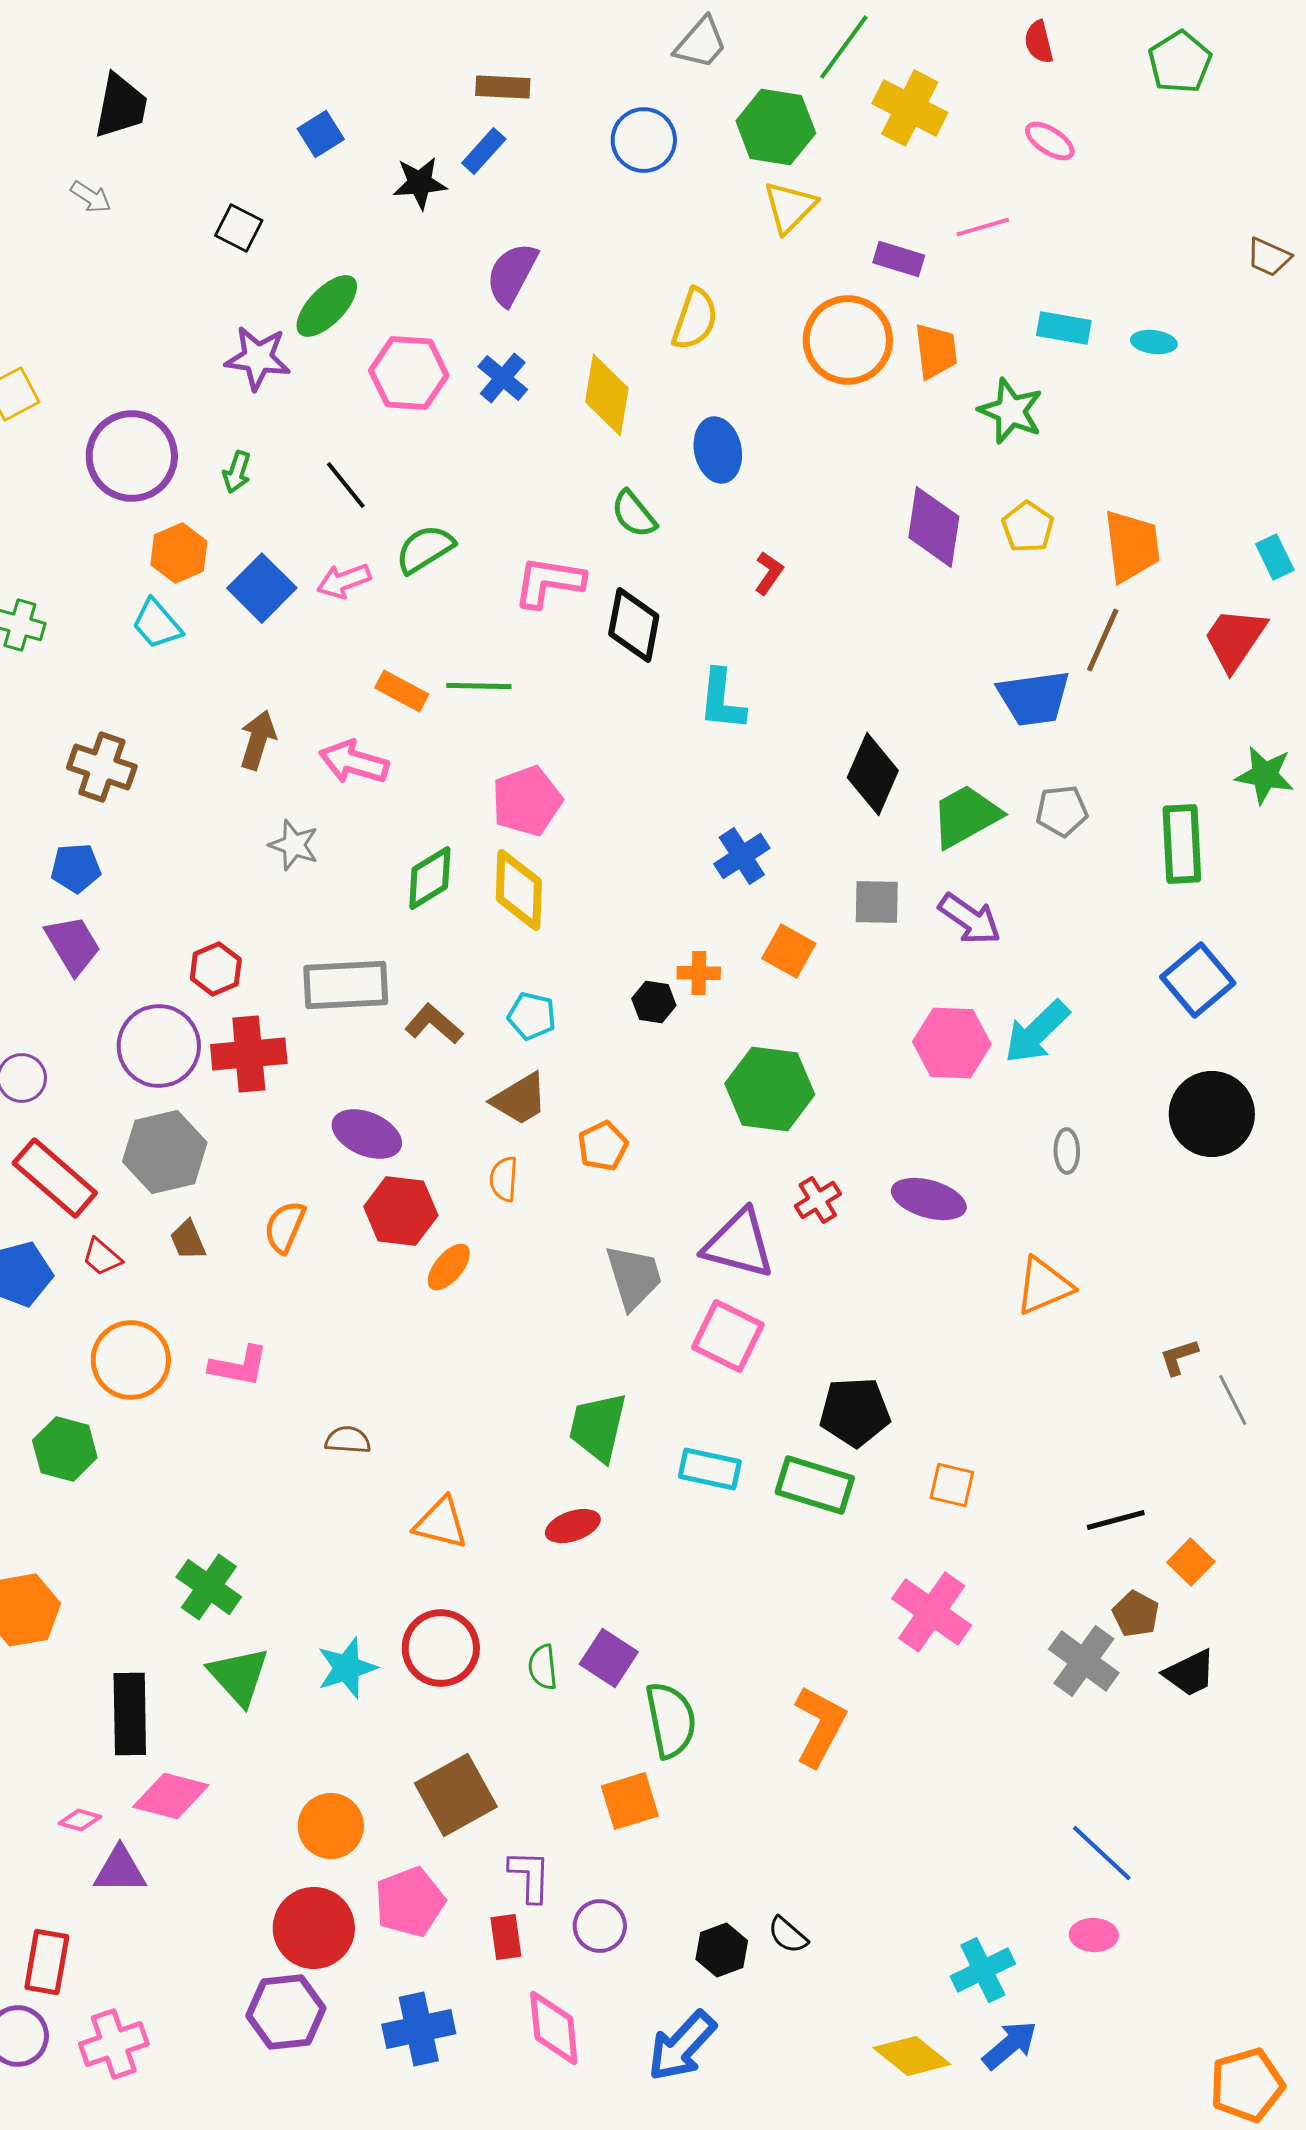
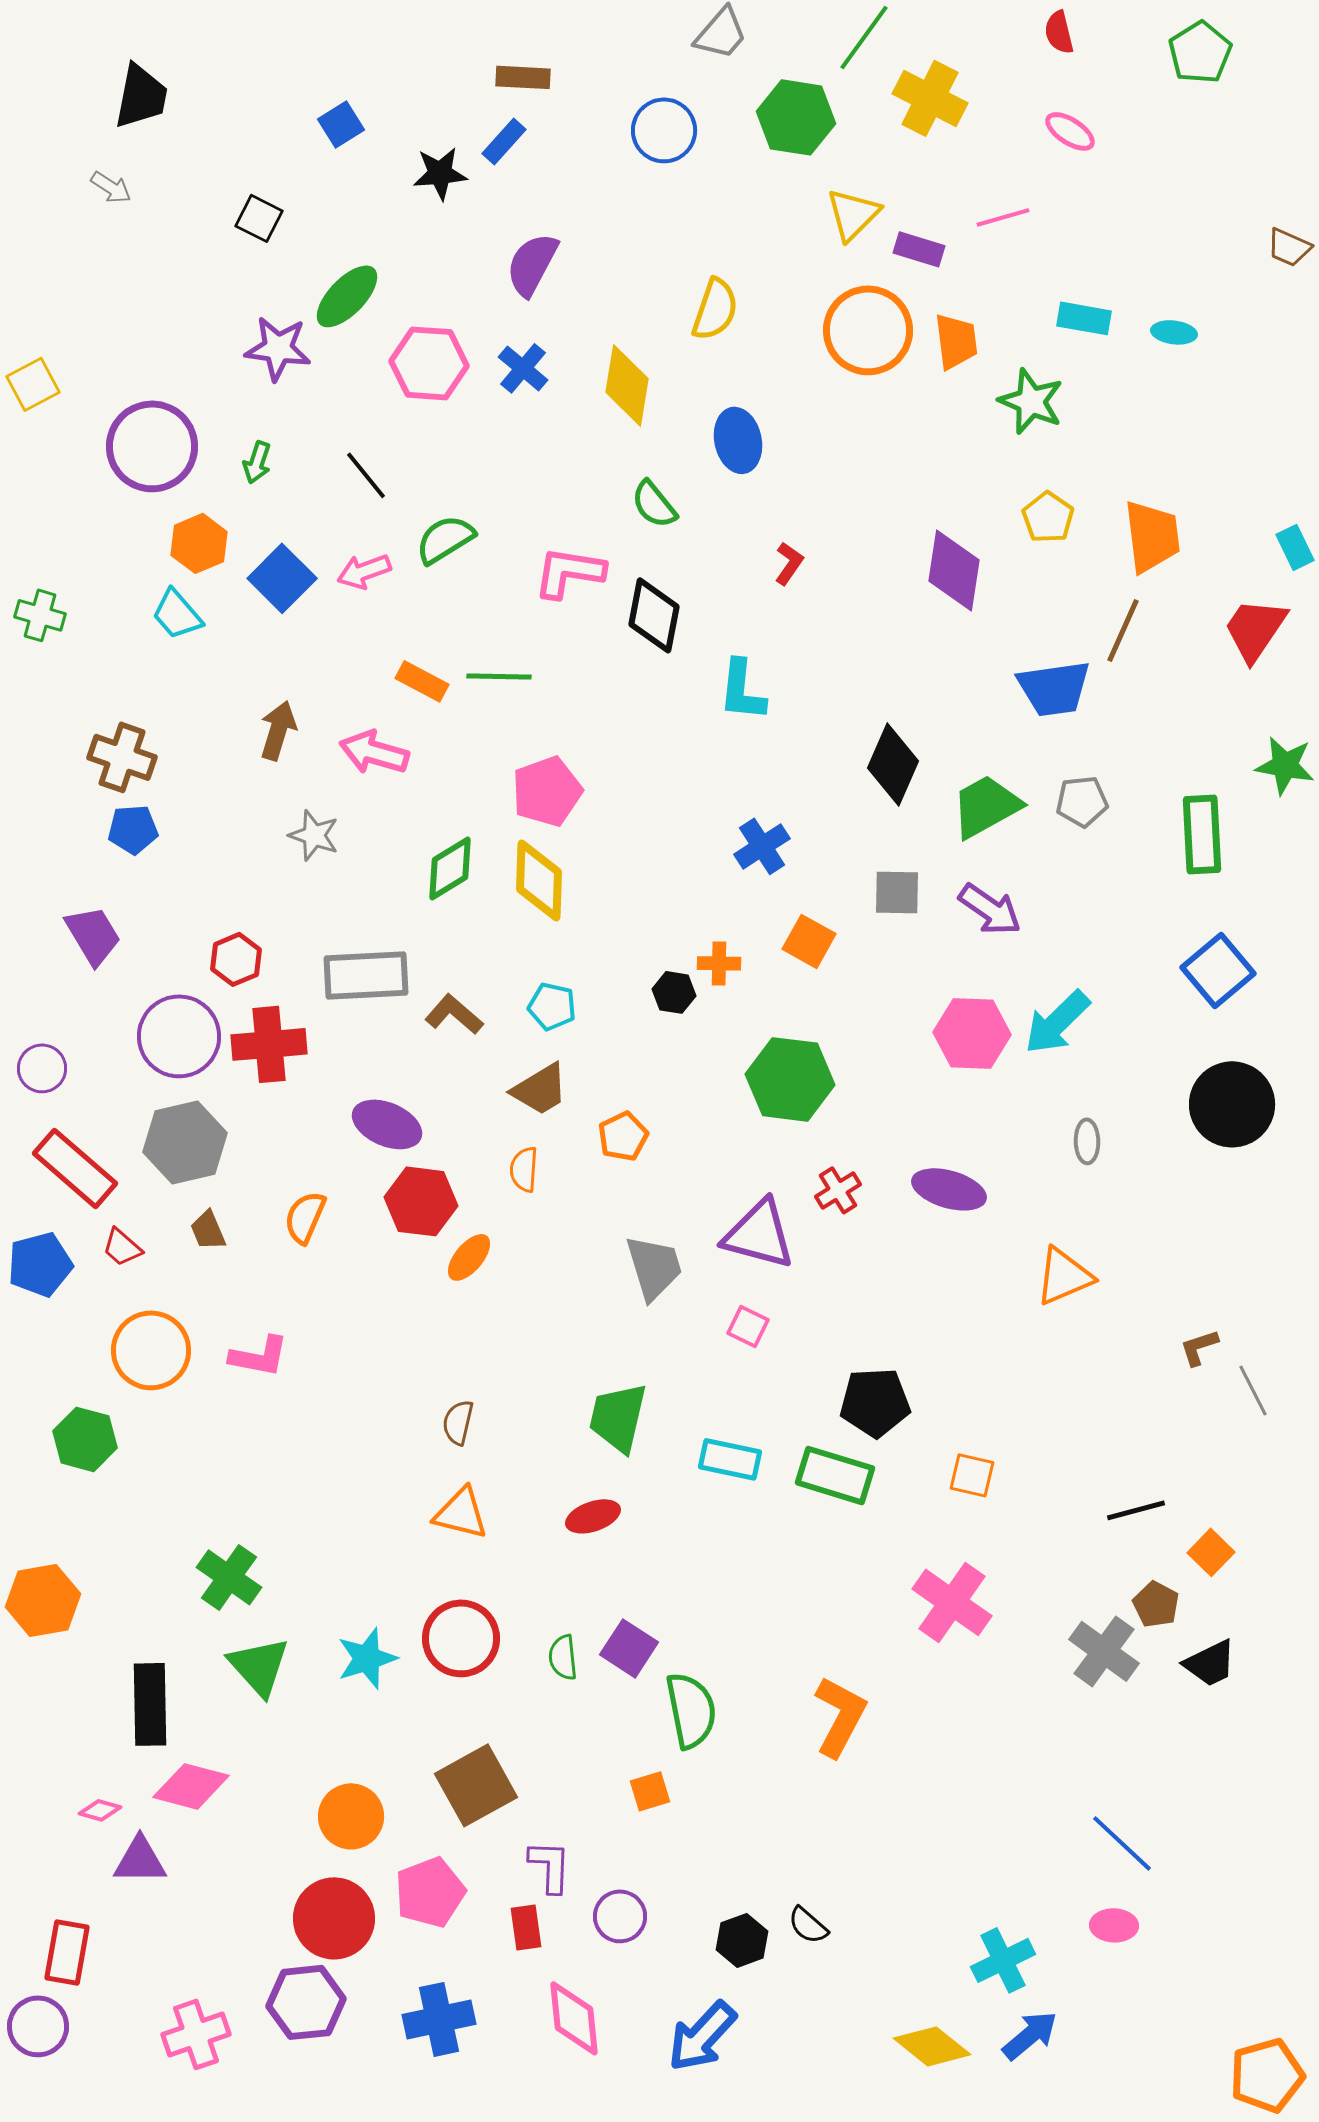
yellow triangle: (790, 207) -> (853, 214), moved
purple diamond: (934, 527) -> (954, 570), moved
blue pentagon: (76, 868) -> (133, 829), moved
pink square: (728, 1336) -> (748, 1326), size x0.6
brown semicircle: (348, 1440) -> (458, 1422), moved, turned -81
orange square: (630, 1801) -> (650, 1791), size x0.7
pink cross: (114, 2044) -> (196, 2034), moved

